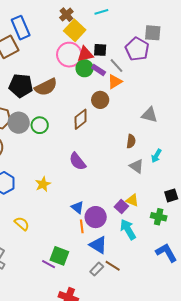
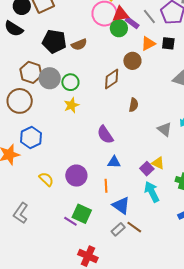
black square: (100, 50) -> (168, 43), moved
gray line: (116, 66) -> (149, 17), moved
purple rectangle: (99, 70) -> (132, 23), moved
brown semicircle: (46, 87) -> (79, 45), size x0.7
brown semicircle: (131, 141) -> (134, 105), moved
purple semicircle: (77, 161) -> (105, 135), moved
yellow star: (43, 184) -> (71, 105), moved
blue triangle: (77, 207) -> (114, 162), moved, turned -40
purple circle: (96, 217) -> (76, 176), moved

